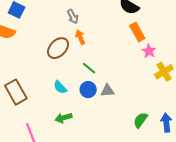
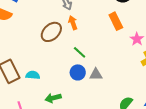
orange rectangle: (137, 32) -> (116, 21), moved
cyan semicircle: (60, 87) -> (33, 75), moved, turned 136

